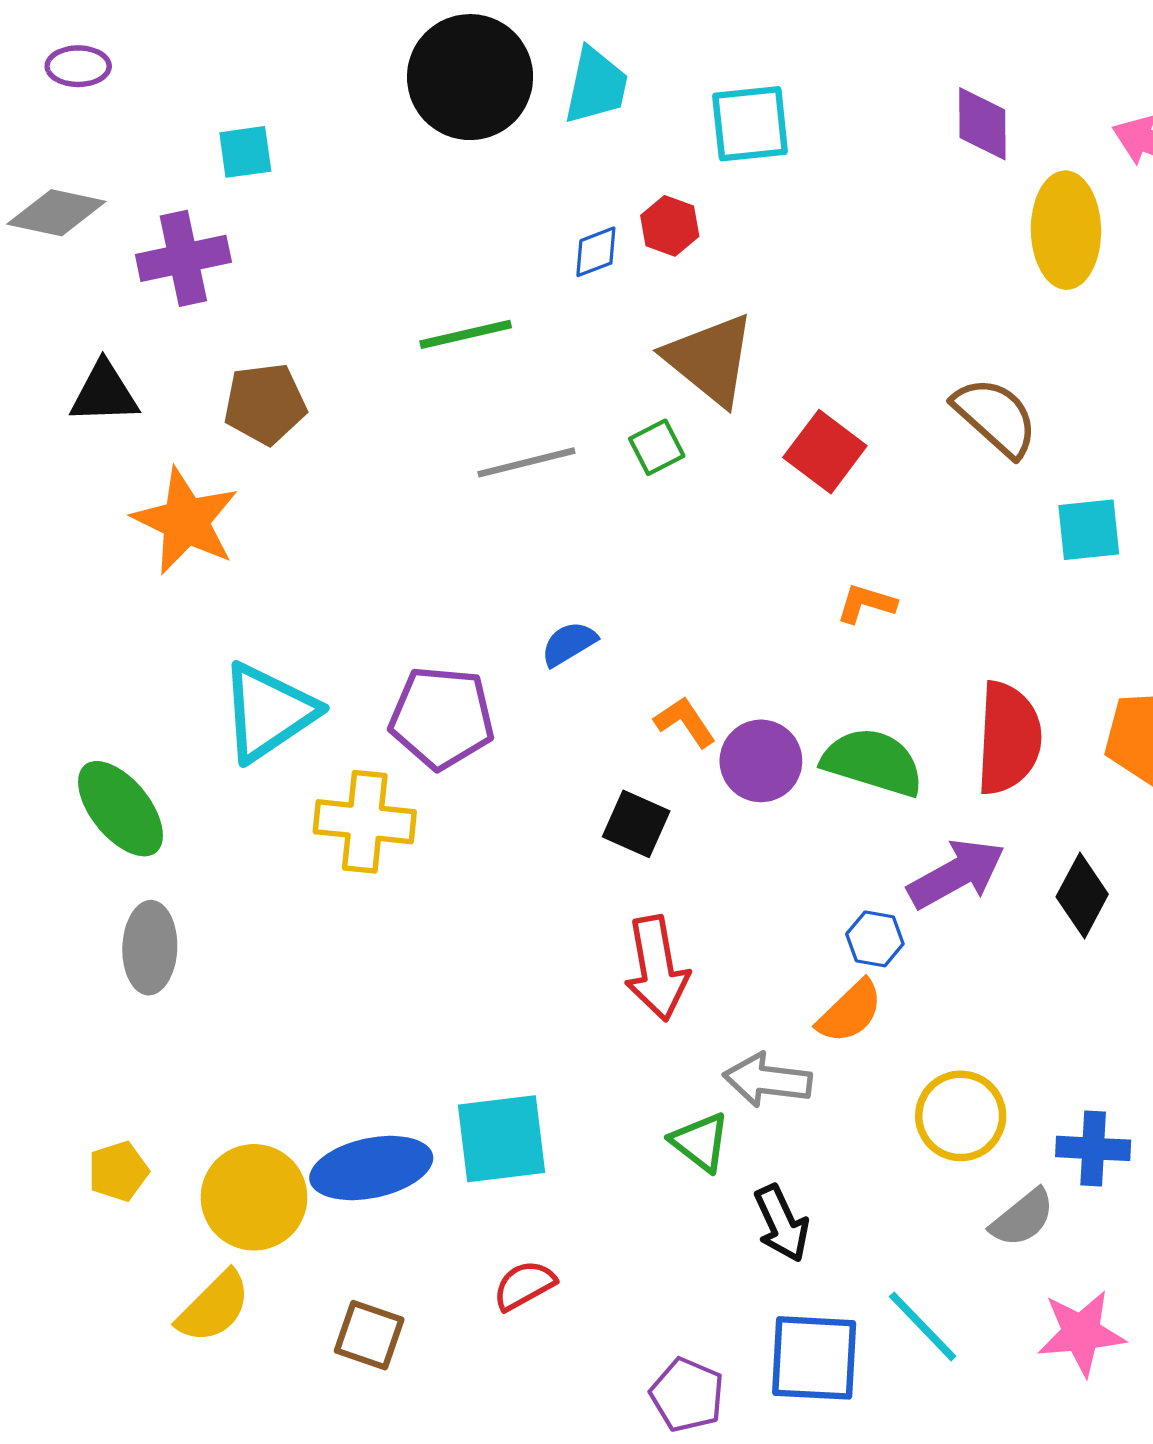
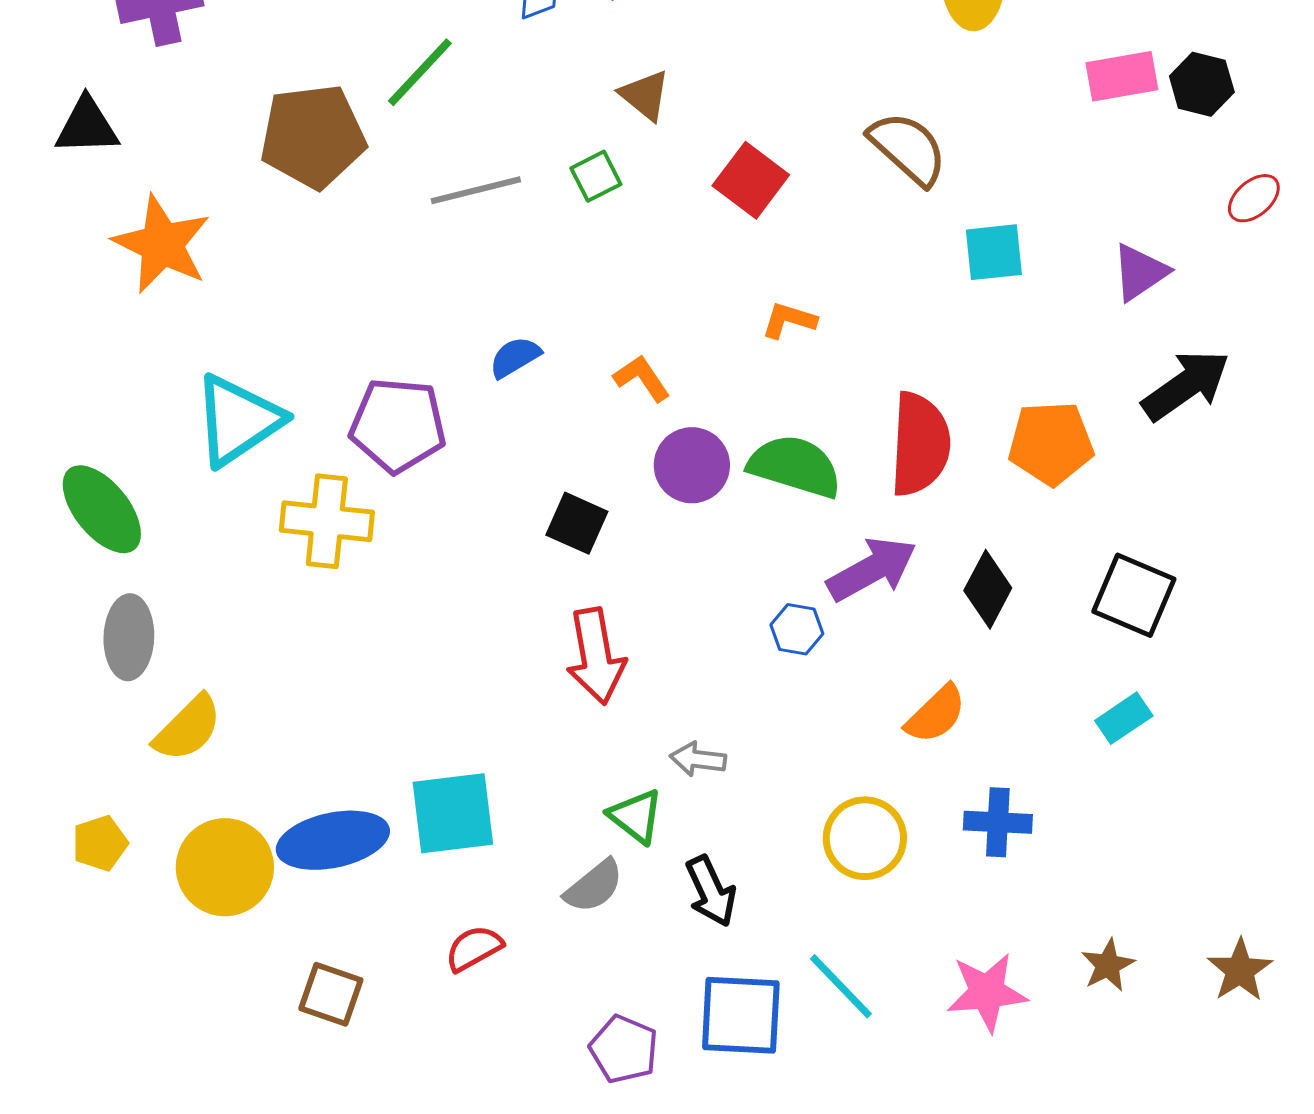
green line: (466, 334) -> (420, 72), turned -34
brown triangle: (710, 359) -> (645, 95), size x0.6
brown pentagon: (265, 404) -> (313, 136), moved, size x1.4
orange L-shape: (685, 722) -> (642, 378), moved
orange semicircle: (850, 1012) -> (936, 714), moved
gray arrow: (767, 1080) -> (698, 759), size x0.7
yellow circle: (961, 1116) -> (865, 838), moved
gray semicircle: (1023, 1218) -> (594, 886), moved
yellow semicircle: (214, 1307) -> (188, 728), moved

